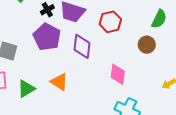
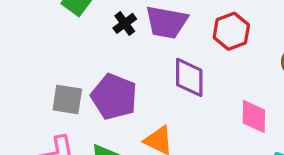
purple pentagon: (47, 37) -> (114, 97), moved

